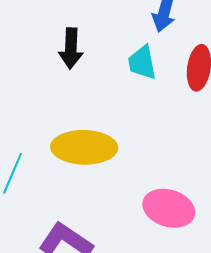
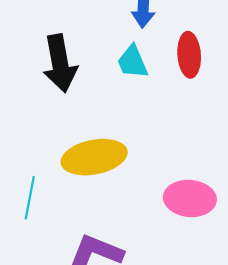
black arrow: (71, 48) -> (60, 63), size x1.4

